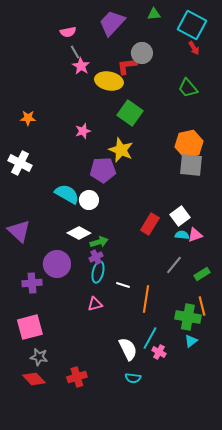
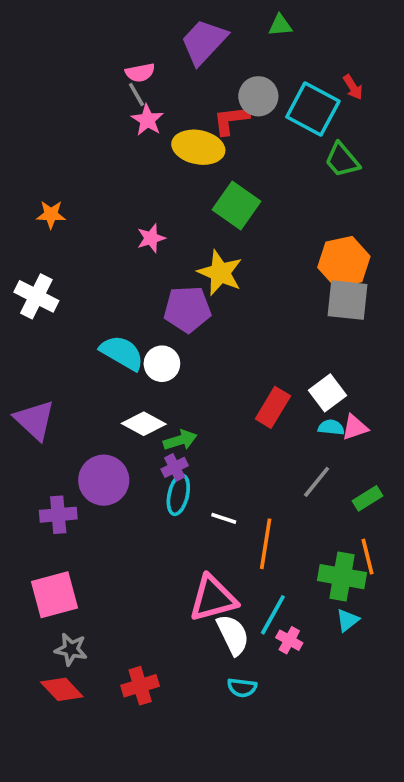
cyan square: (192, 25) -> (313, 109), moved
pink semicircle: (68, 32) -> (140, 73), moved
pink triangle: (95, 304) -> (213, 598), moved, size x1.8

